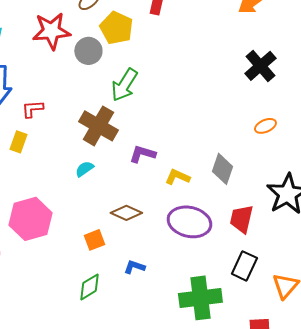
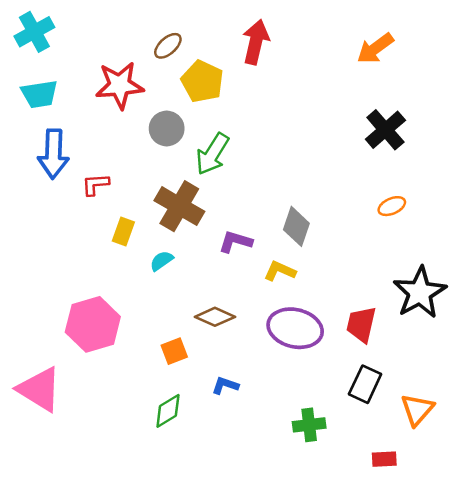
gray circle: (88, 51) -> (167, 128), moved
yellow rectangle: (18, 142) -> (123, 232), moved
gray diamond: (222, 169) -> (296, 226), moved
green cross: (200, 298) -> (309, 425), size x0.6

